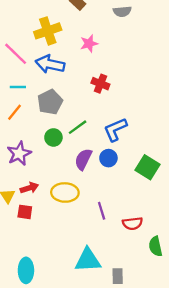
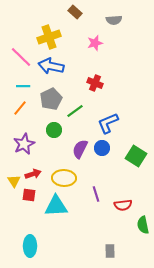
pink star: (89, 44) -> (95, 43), moved
green line: (78, 127) -> (75, 111), moved
cyan triangle: (88, 260) -> (56, 206), moved

